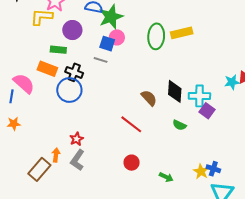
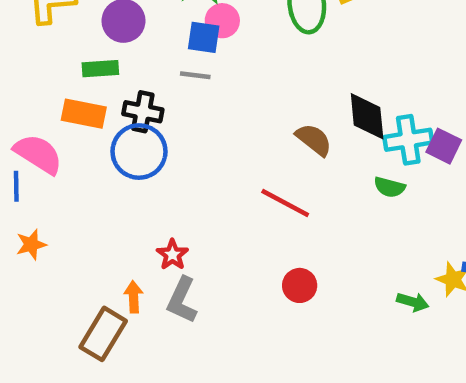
cyan cross: (199, 96) -> (408, 140), moved
green arrow: (166, 177) -> (413, 302), moved

